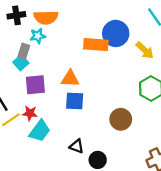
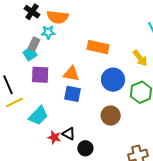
black cross: (16, 15) -> (32, 12), turned 35
blue circle: (116, 33) -> (113, 80), moved
red star: (30, 113) -> (54, 137), moved

